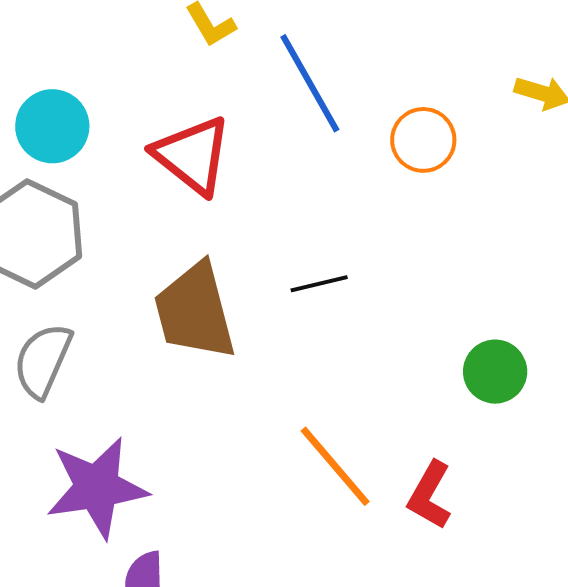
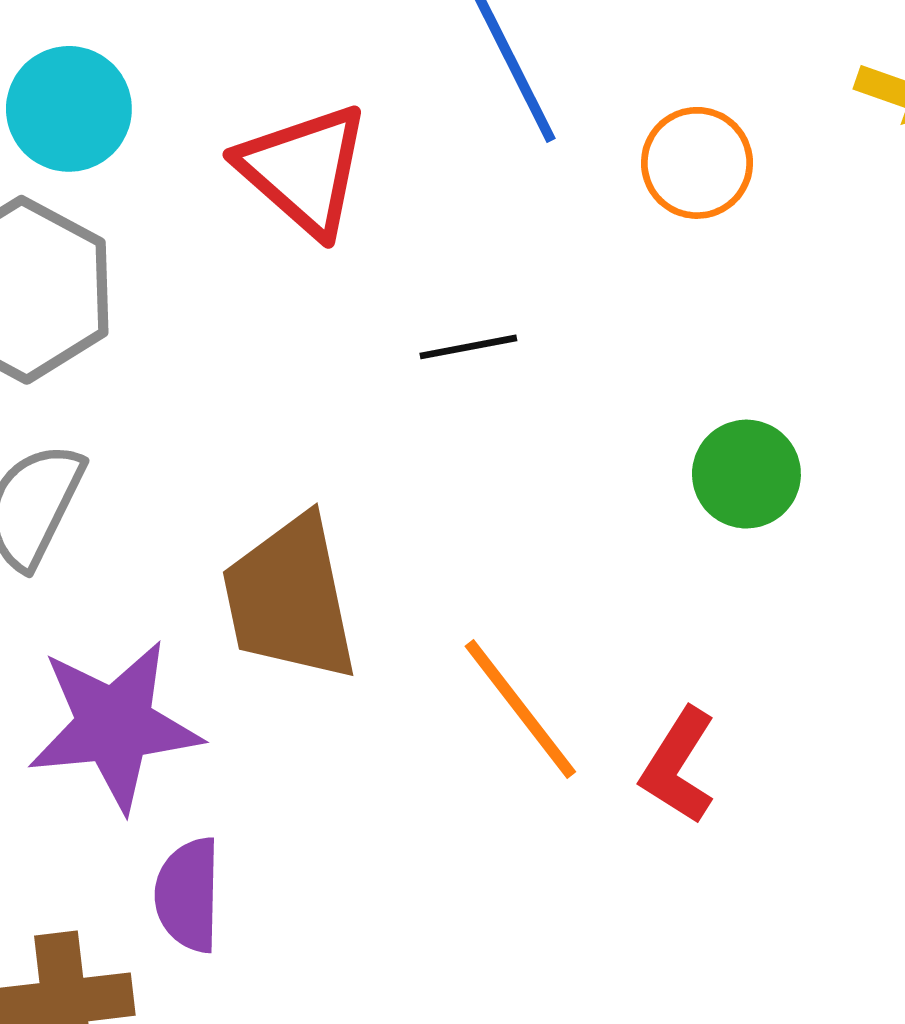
black line: (319, 284) -> (468, 347), moved
brown trapezoid: (195, 311) -> (290, 599), moved
green circle: (495, 372) -> (746, 474), moved

